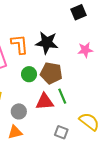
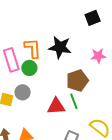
brown pentagon: (51, 73) -> (77, 81), moved, turned -30
green circle: (29, 74) -> (29, 68), moved
gray circle: (19, 111) -> (23, 92), moved

